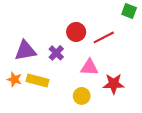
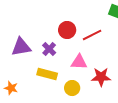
orange star: (14, 79) -> (11, 88), moved
yellow rectangle: (38, 81) -> (47, 74), moved

